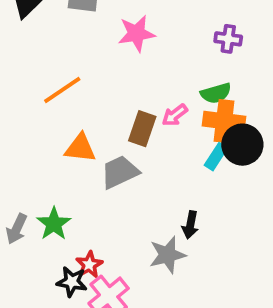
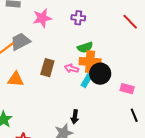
purple cross: (228, 39) -> (78, 18), moved
pink arrow: (175, 115) -> (71, 68), moved, turned 56
gray trapezoid: (120, 172) -> (20, 42), moved

